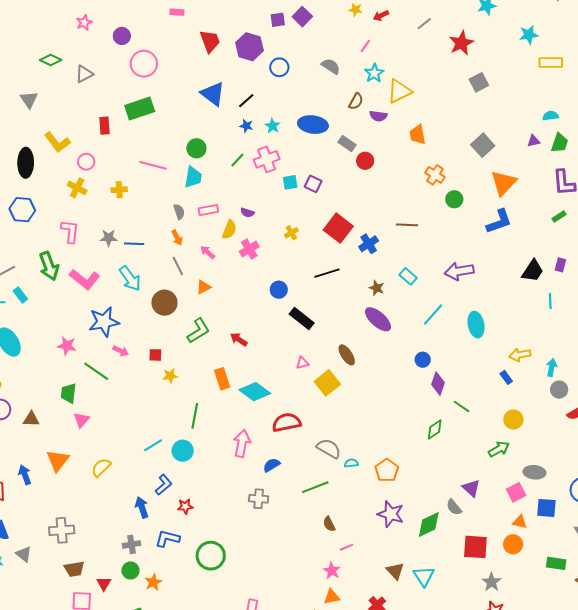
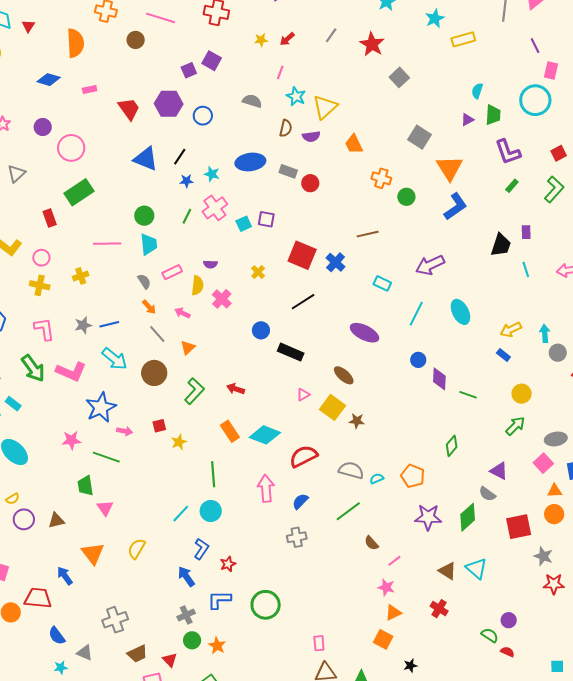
cyan semicircle: (551, 116) -> (477, 91), turned -49
brown star: (377, 288) -> (357, 421), moved
green diamond: (435, 430) -> (452, 446), moved

